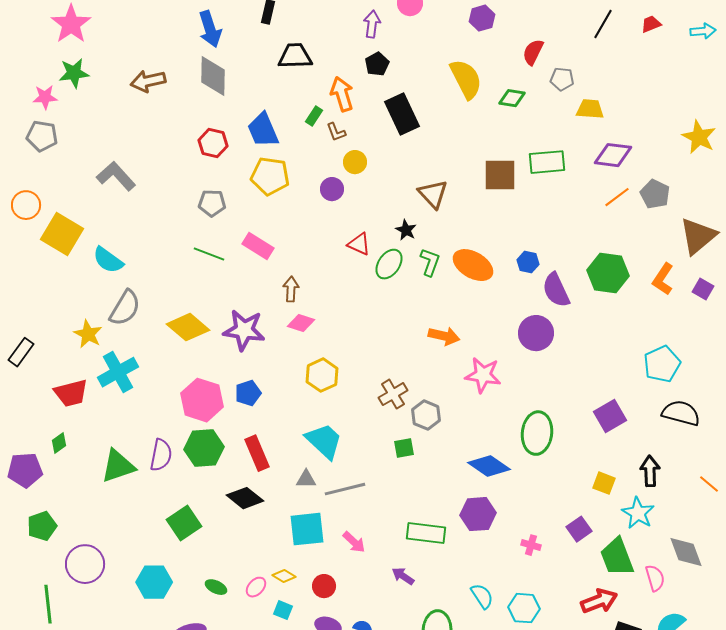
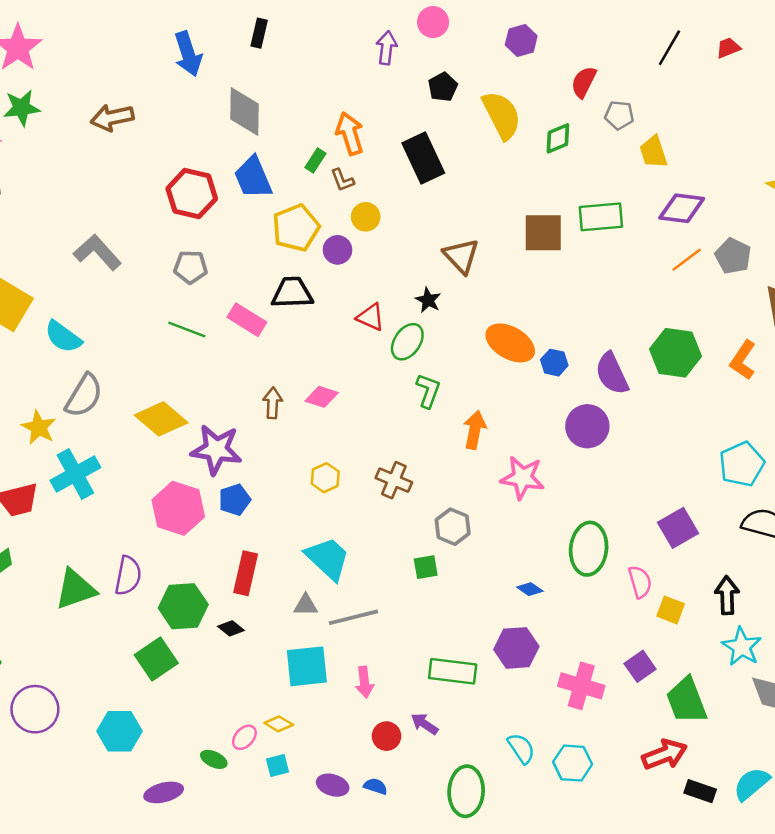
black trapezoid: (295, 56) -> (292, 293), moved
black pentagon: (377, 64) -> (443, 87), moved
gray diamond: (213, 76) -> (244, 111), moved
green diamond: (512, 98) -> (558, 138), turned -32
yellow trapezoid: (590, 109) -> (654, 152), turned -112
red hexagon: (213, 143) -> (192, 194), size x1.4
gray L-shape: (116, 176) -> (97, 252), moved
yellow pentagon: (270, 176) -> (296, 228), moved, turned -30
green L-shape: (430, 262) -> (428, 391), moved
blue hexagon: (528, 262) -> (554, 363), moved
brown arrow: (291, 289) -> (273, 403), moved
pink diamond: (301, 323) -> (322, 397), moved
purple star: (244, 330) -> (216, 450), moved
orange arrow: (444, 336) -> (475, 430), turned -92
yellow hexagon: (322, 375) -> (325, 478), size x0.7
brown cross: (393, 394) -> (394, 480), moved, turned -36
green hexagon: (204, 448) -> (183, 606), moved
red rectangle: (257, 453) -> (246, 573), turned 36
blue diamond: (489, 466) -> (530, 589), size x0.5
black diamond: (245, 498) -> (231, 628), size x0.6
cyan star: (638, 513) -> (742, 647), moved
pink arrow: (354, 542) -> (364, 682), turned 40
pink cross: (531, 545) -> (581, 686), size x1.8
pink semicircle: (655, 578) -> (640, 582), moved
red circle: (324, 586) -> (386, 736), moved
green ellipse: (216, 587) -> (214, 759), moved
cyan square: (283, 610) -> (277, 766), turned -36

